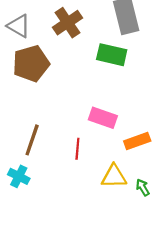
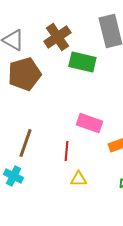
green rectangle: (112, 55) -> (82, 62), moved
yellow triangle: (114, 176) -> (78, 179), moved, size x0.7

